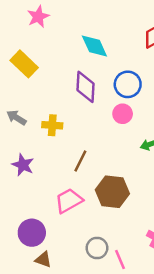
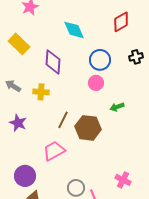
purple diamond: (86, 87) -> (53, 62), moved
brown hexagon: (112, 192) -> (88, 128), moved

